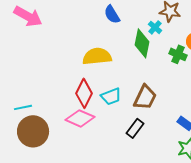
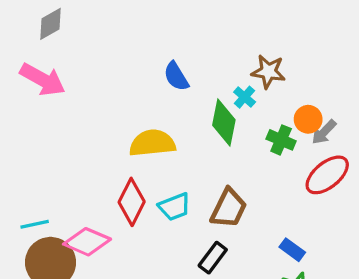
pink diamond: (80, 118) -> (87, 242), moved

